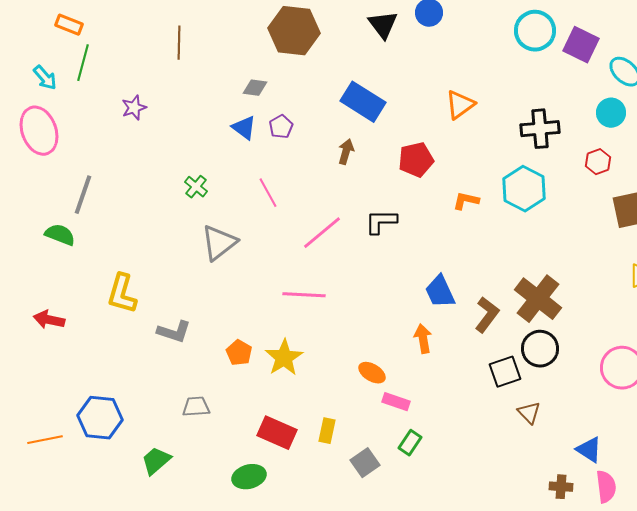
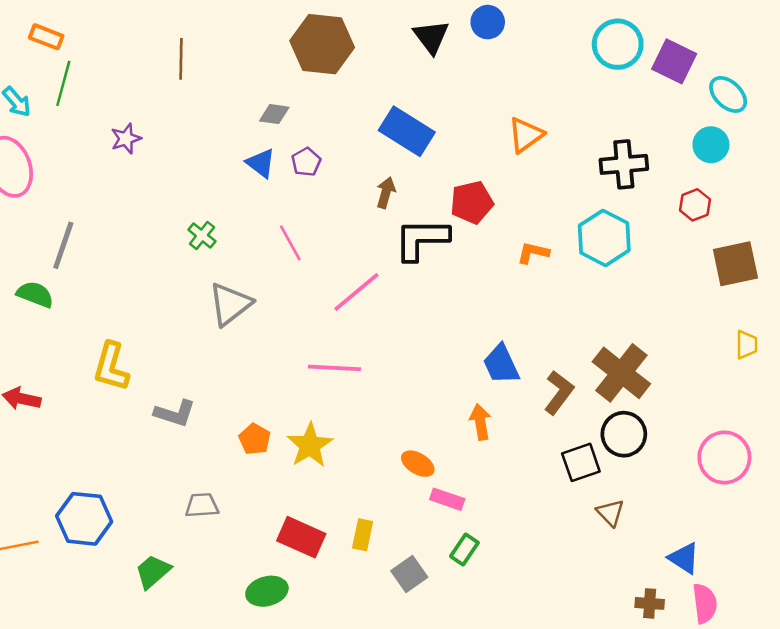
black L-shape: (381, 222) -> (421, 239), moved, size x1.4

